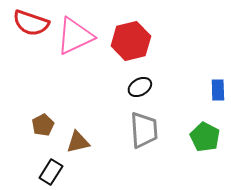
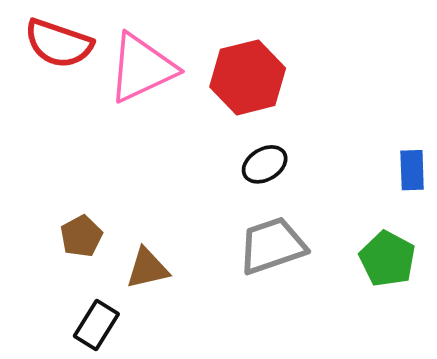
gray trapezoid: (144, 130) -> (272, 246), turned -105

